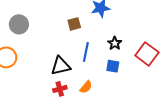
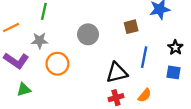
gray circle: (19, 24) -> (88, 34), moved

